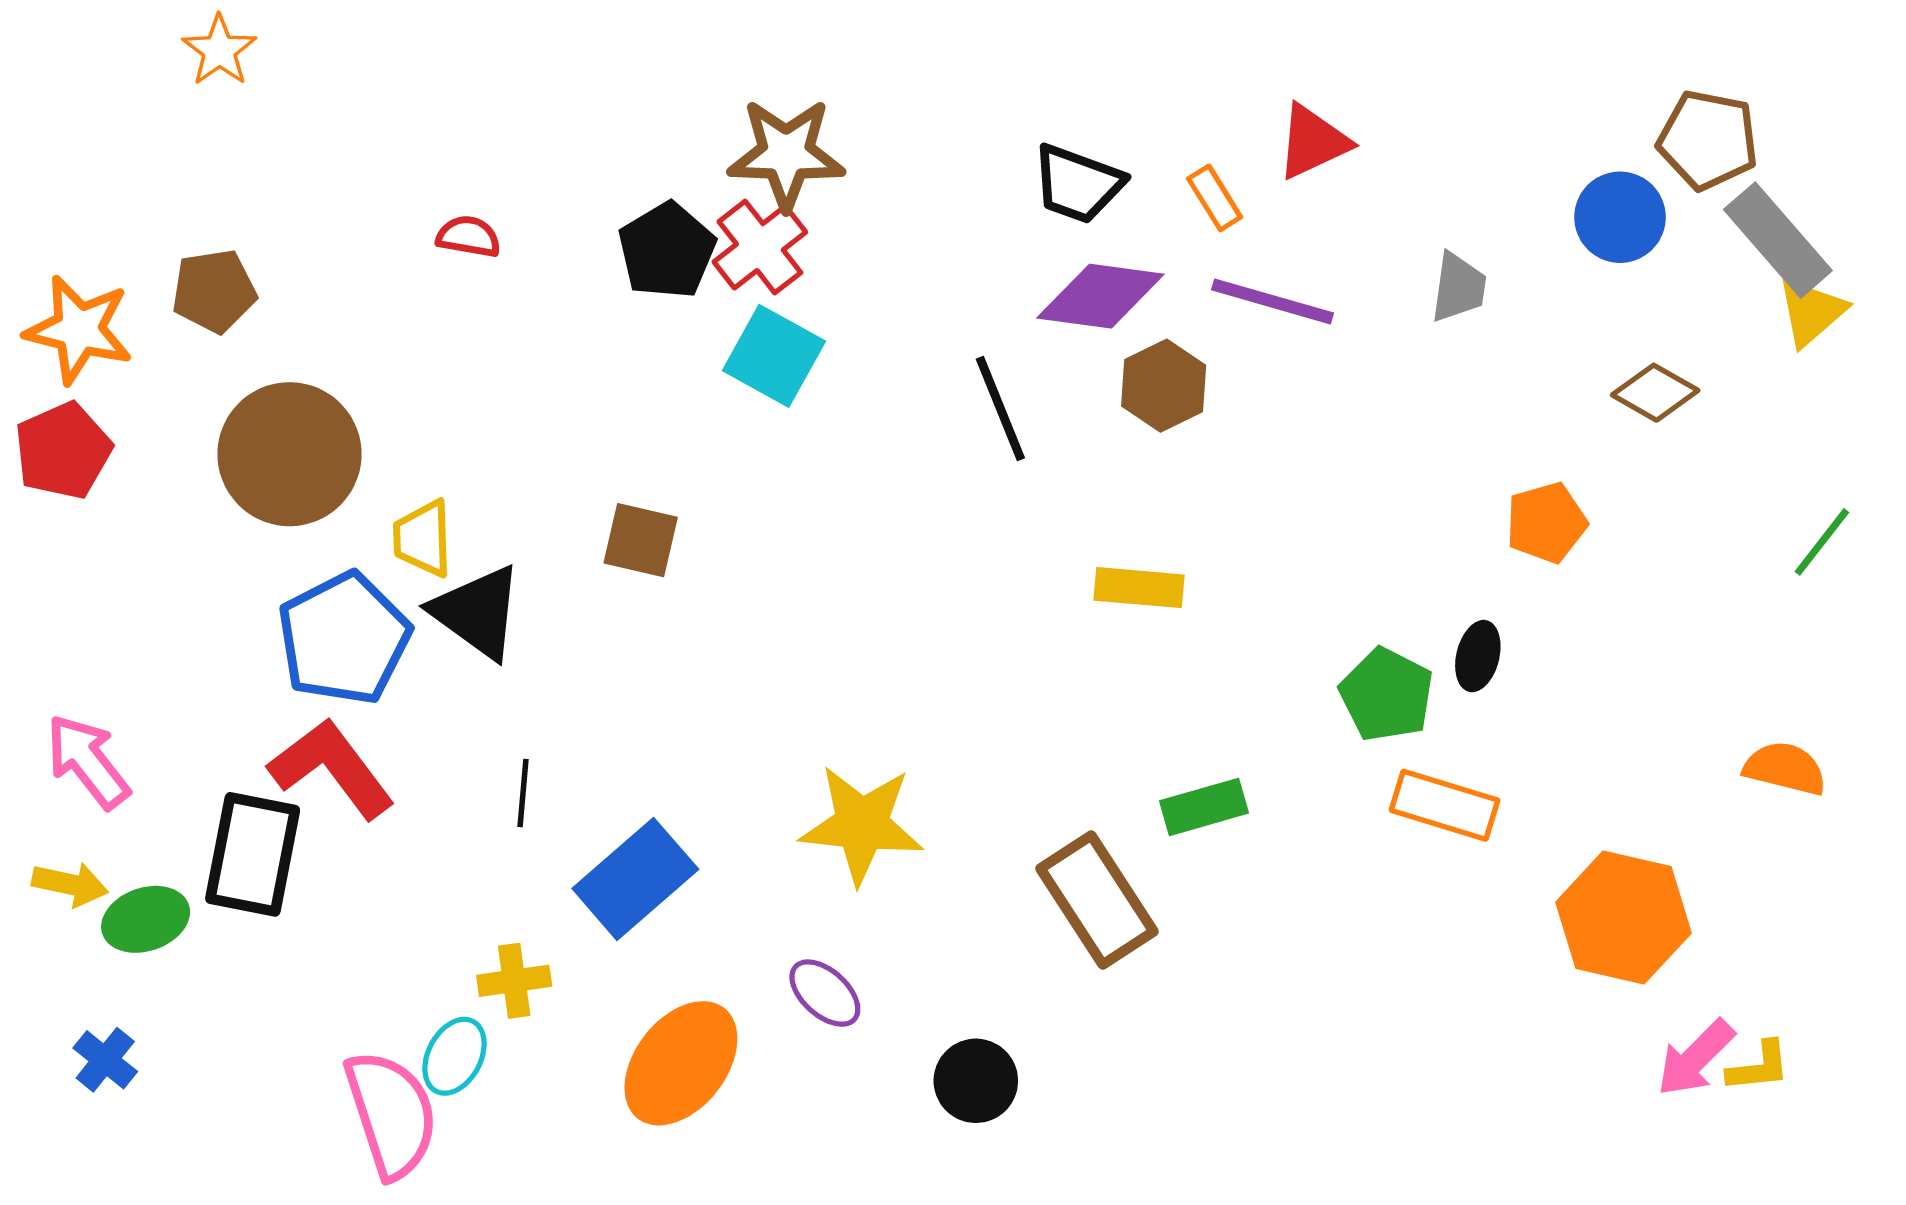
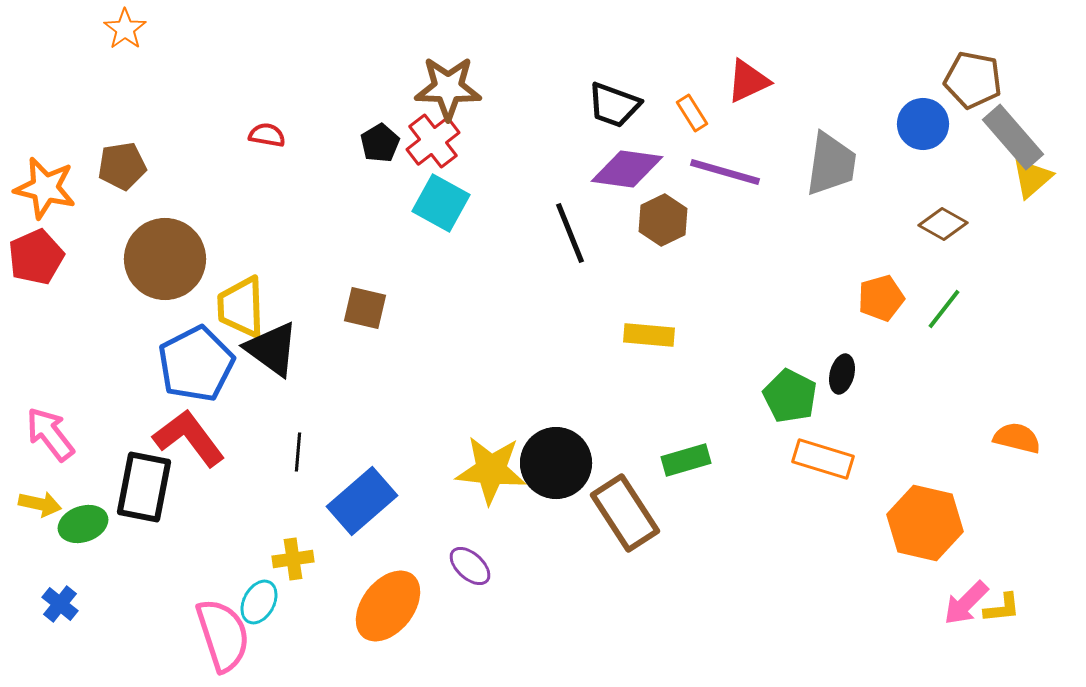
black pentagon: (667, 251) -> (380, 143), size x0.7
gray trapezoid: (1459, 287) -> (831, 164), size x1.6
yellow trapezoid: (423, 538) -> (241, 307), size x1.4
green line: (1822, 542) -> (944, 309), moved
black circle: (976, 1081) -> (556, 463), moved, size x1.5

